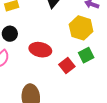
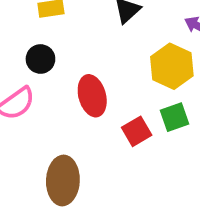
red ellipse: (40, 50) -> (92, 96), turned 55

